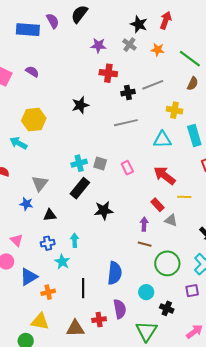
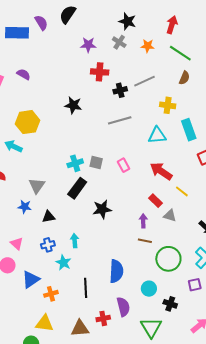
red arrow: (166, 20) -> (172, 25), moved
black star: (80, 105) -> (73, 105), turned 30
yellow line: (184, 197) -> (182, 191), turned 40

